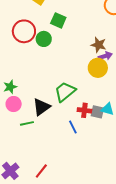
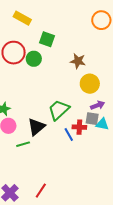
brown star: (99, 45) -> (78, 61), moved
purple arrow: (105, 56) -> (98, 105), moved
gray square: (97, 112) -> (92, 119), moved
blue line: (73, 127) -> (69, 134), moved

